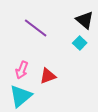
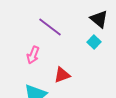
pink arrow: (22, 70) -> (33, 55), moved

